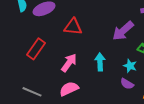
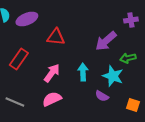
cyan star: (130, 66) -> (113, 76), size x1.5
purple semicircle: (127, 84) -> (102, 96), moved

